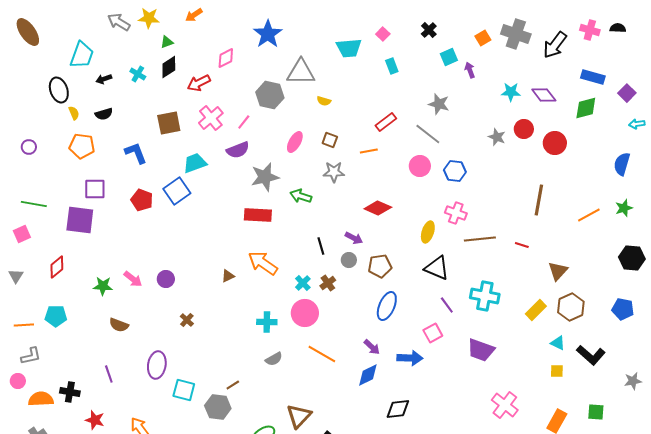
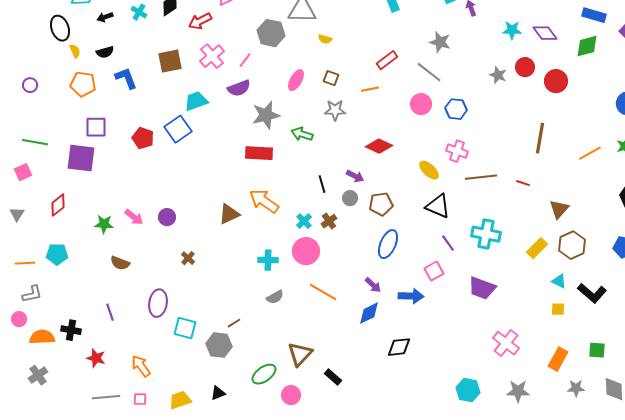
blue L-shape: (136, 153) -> (126, 78), moved
yellow ellipse: (428, 232) -> (429, 170), turned -65
brown triangle: (228, 276) -> (229, 214), size x1.6

